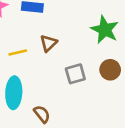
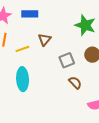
brown semicircle: (42, 114) -> (75, 83), moved

